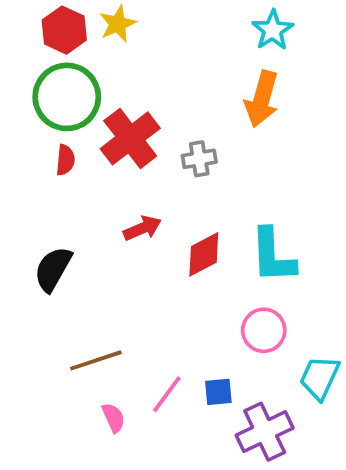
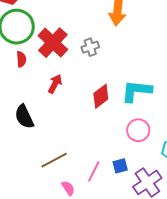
red arrow: (142, 228) -> (55, 84), moved, turned -30
cyan L-shape: (273, 256) -> (136, 91), turned 108
black semicircle: (53, 269) -> (24, 117), turned -45

